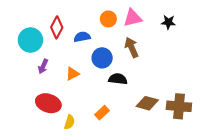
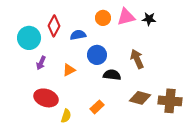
black star: (168, 22) -> (149, 19), moved
brown arrow: (132, 47) -> (137, 59), moved

